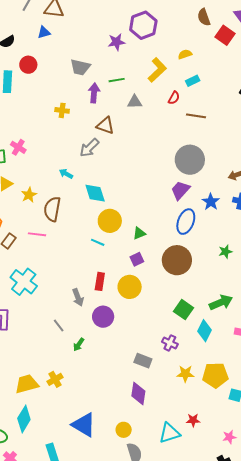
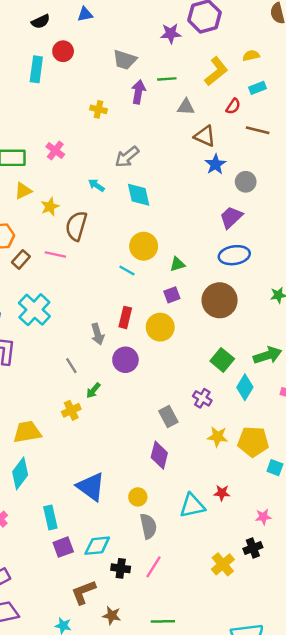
brown triangle: (105, 126) -> (205, 136), moved
pink cross: (18, 147) -> (55, 151), moved
gray circle: (190, 160) -> (246, 182), size x0.6
cyan diamond: (95, 193) -> (139, 195), moved
blue star: (211, 202) -> (215, 164), moved
blue ellipse: (186, 222) -> (234, 255), turned 55
gray rectangle: (143, 361) -> (168, 417), turned 36
yellow cross: (55, 379) -> (71, 410), moved

